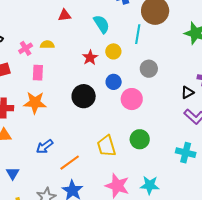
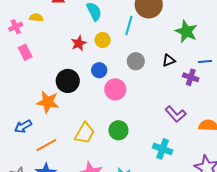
yellow semicircle: (47, 45) -> (36, 18), moved
pink rectangle: (38, 73) -> (25, 52), turned -35
black triangle: (187, 92) -> (169, 60), moved
orange star: (35, 103) -> (48, 102), moved
yellow trapezoid: (106, 146) -> (85, 133), turned -140

